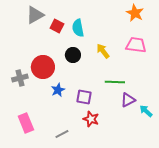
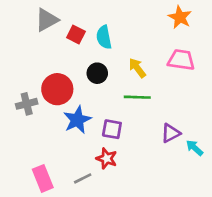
green line: (115, 82) -> (137, 97), moved
blue star: (58, 90) -> (77, 120), size x1.5
red star: (91, 119) -> (107, 158), moved
pink rectangle: (26, 123) -> (43, 178), moved

